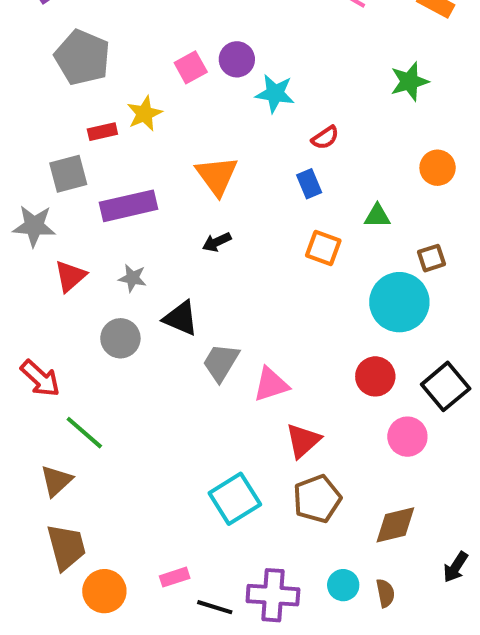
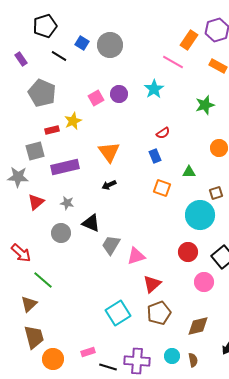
cyan star: (275, 93) -> (154, 89), moved, turned 30

